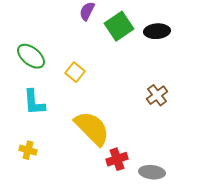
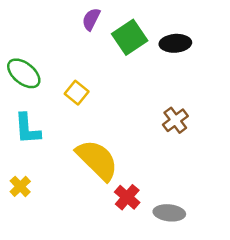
yellow cross: (28, 150) -> (20, 186), turned 30
red cross: (117, 159) -> (127, 197), turned -30

